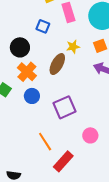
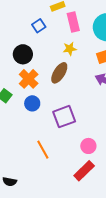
blue square: (43, 26) -> (39, 26), moved, turned 32
yellow star: (73, 47) -> (70, 49), moved
red rectangle: (63, 161) -> (84, 171), moved

